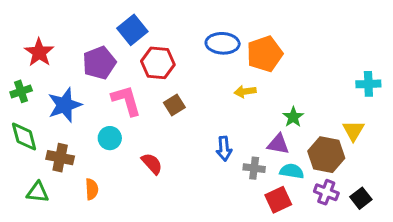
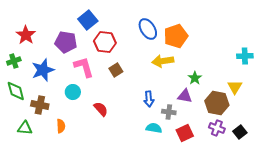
blue ellipse: (223, 43) -> (148, 29), turned 55
purple pentagon: (99, 63) -> (66, 42), turned 30
yellow arrow: (245, 91) -> (163, 61), size x1.5
cyan semicircle: (292, 171) -> (154, 128), moved

